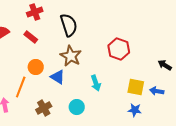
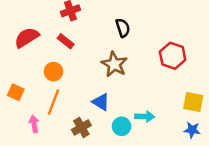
black semicircle: (69, 25) -> (123, 28), moved, size x0.7
orange circle: (36, 67) -> (53, 72), moved
blue triangle: (58, 77) -> (101, 102), moved
cyan arrow: (96, 83) -> (145, 117), moved, turned -70

